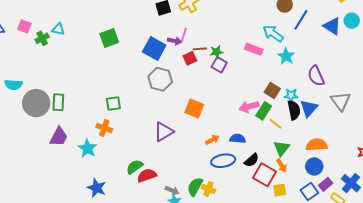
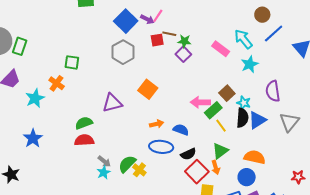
green semicircle: (135, 167) -> (84, 123), moved

